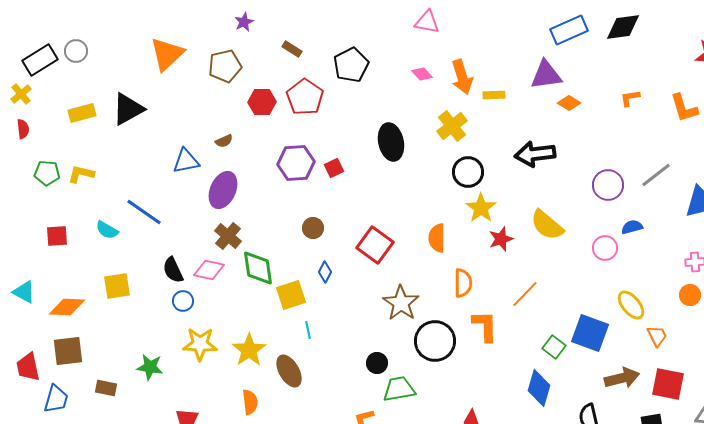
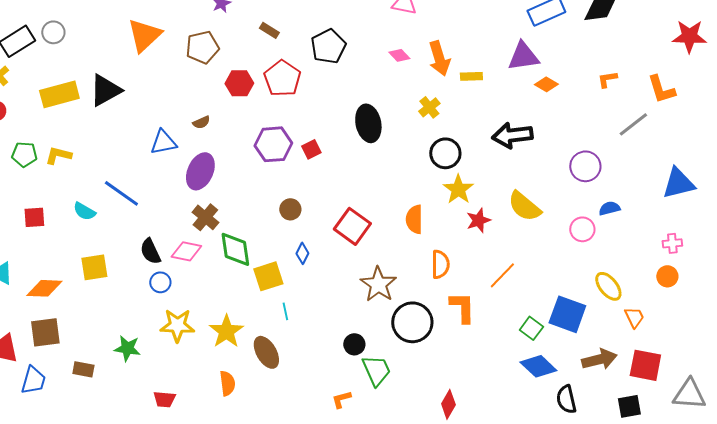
yellow rectangle: (82, 113) -> (59, 94), size x1.4
yellow cross: (452, 126) -> (429, 107), size x0.7
gray line: (656, 175) -> (633, 124), moved
blue diamond: (539, 388) -> (538, 366), moved, turned -63
green trapezoid: (399, 389) -> (376, 370), turned 76

